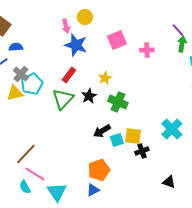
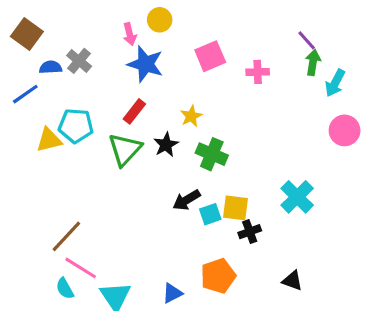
gray cross: (21, 74) -> (79, 61), moved
cyan pentagon: (32, 84) -> (76, 126), turned 30
orange pentagon: (99, 170) -> (218, 276), moved

